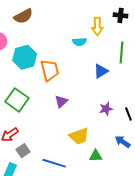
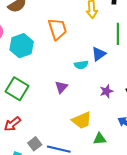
cyan semicircle: (80, 42) -> (81, 65), moved
orange trapezoid: (50, 70) -> (57, 29), moved
gray square: (23, 151) -> (35, 144), moved

